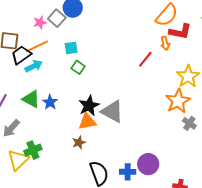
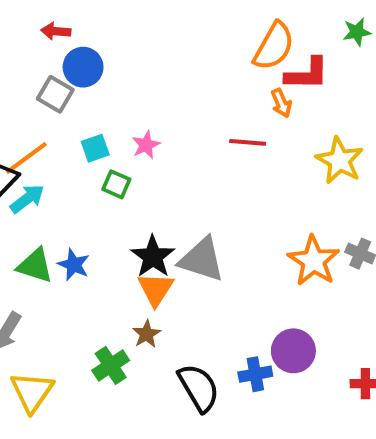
pink star: (40, 23) -> (146, 145), moved
red line: (145, 59) -> (248, 142), turned 66
orange star: (178, 101) -> (314, 261), moved
orange triangle: (87, 122) -> (156, 289), turned -36
green cross: (33, 150) -> (111, 365), moved

